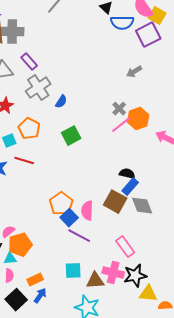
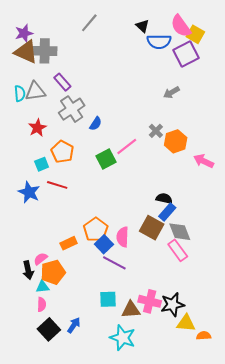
pink line: (121, 125) -> (127, 147), moved
pink rectangle: (125, 247) -> (178, 250), moved
orange rectangle: (35, 280) -> (69, 243), moved

